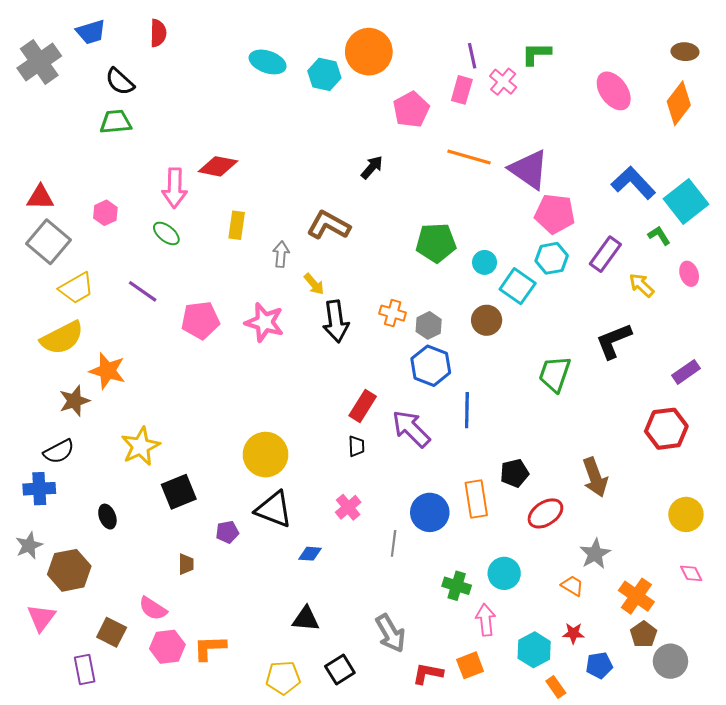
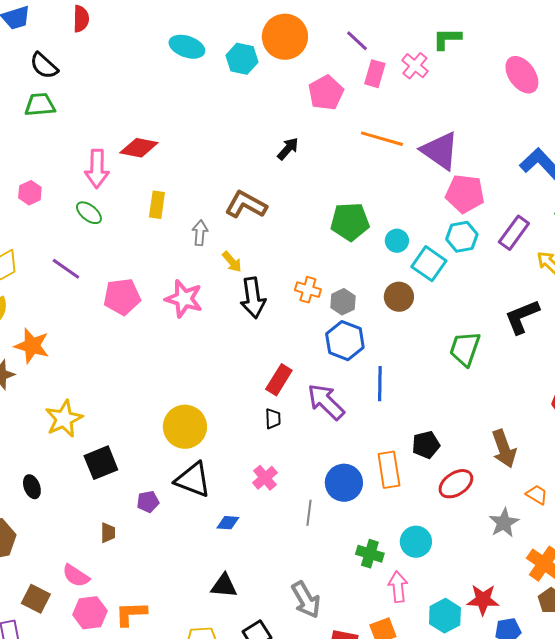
purple line: (472, 56) -> (357, 41), moved, turned -35
orange trapezoid: (572, 586) -> (537, 495), moved
red star: (573, 633) -> (483, 600), size x1.5

